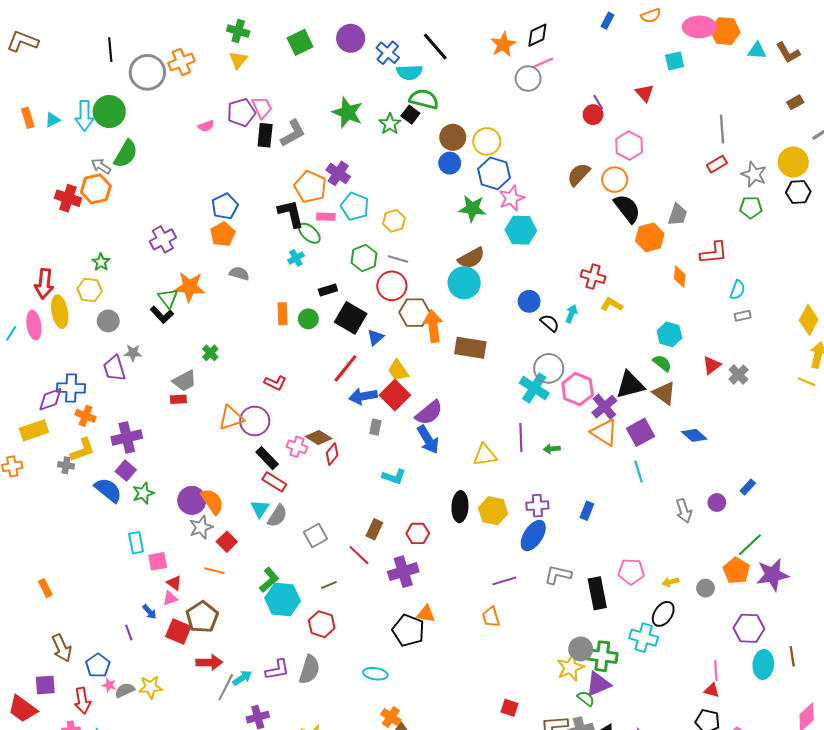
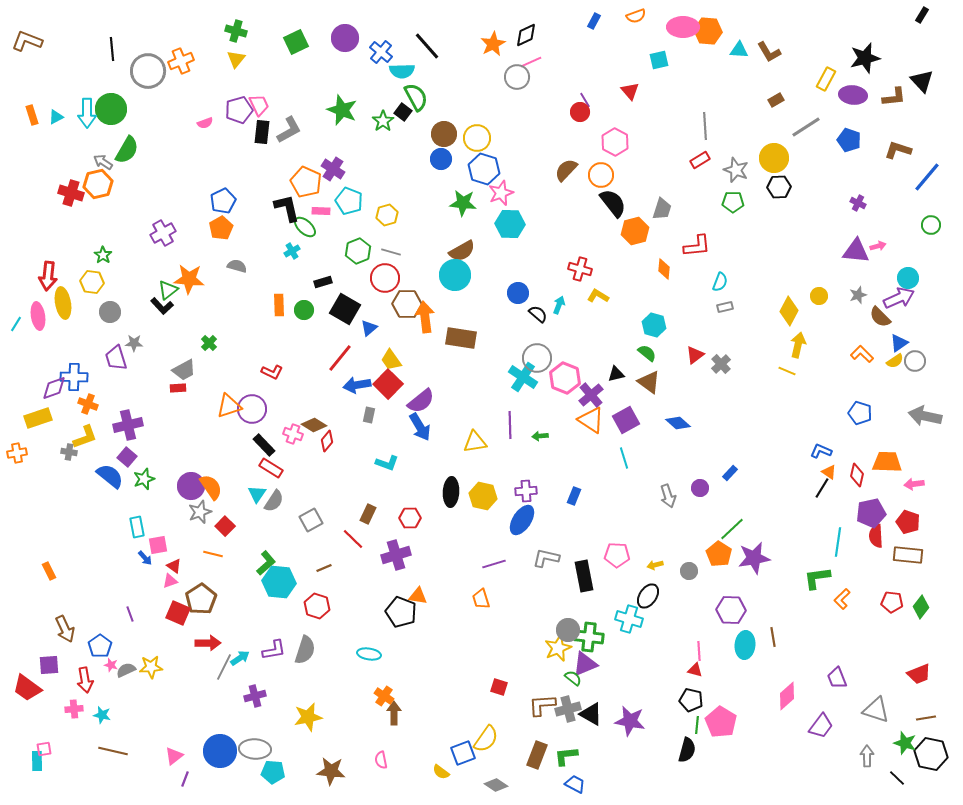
green semicircle: (424, 99) -> (416, 97), turned 48
green triangle: (168, 298) -> (168, 290), turned 30
black triangle: (630, 385) -> (616, 374), size x0.6
blue arrow: (149, 612) -> (145, 558), moved

